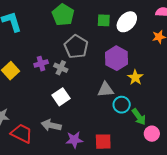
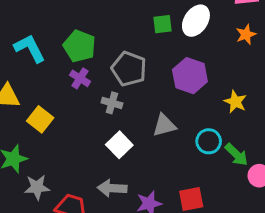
green pentagon: (63, 15) -> (80, 46), moved
purple cross: (41, 64) -> (80, 78), moved, turned -32
yellow star: (135, 77) -> (235, 102), moved
gray triangle: (105, 90) -> (164, 125), moved

